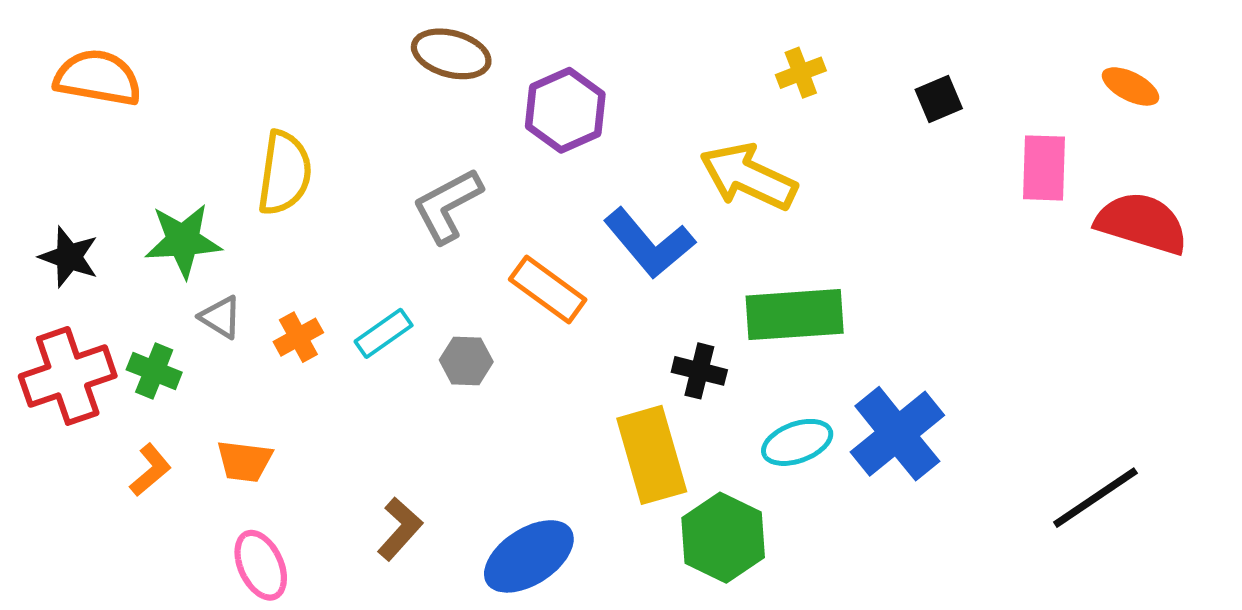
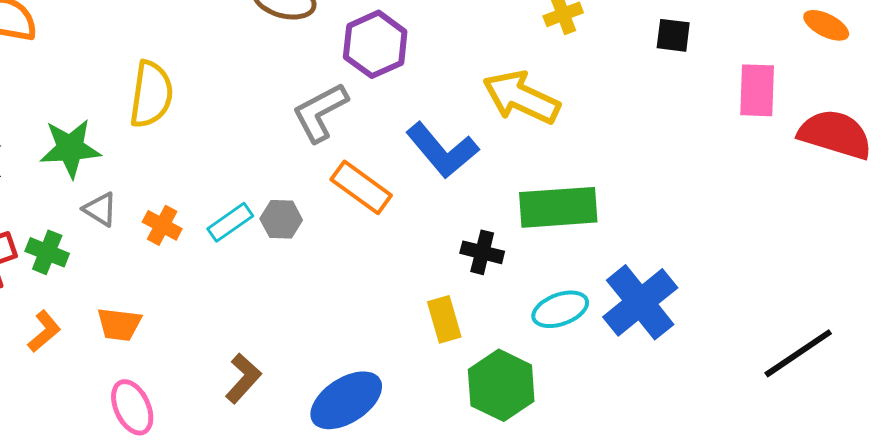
black square: (939, 99) -> (673, 35), turned 30
gray L-shape: (447, 206) -> (320, 112), moved
orange cross: (298, 337) -> (162, 225), turned -33
gray hexagon: (466, 361) -> (281, 219), moved
yellow rectangle: (652, 455) -> (444, 319), size x0.6

